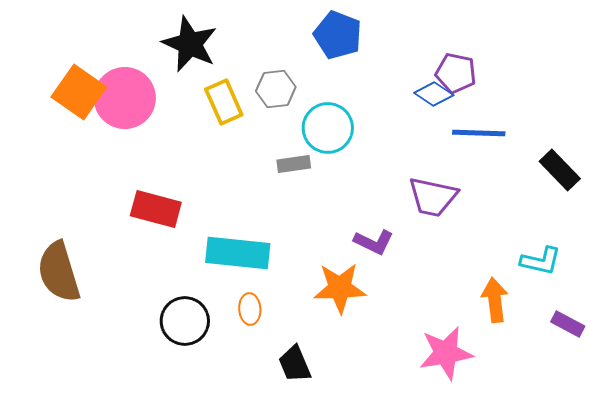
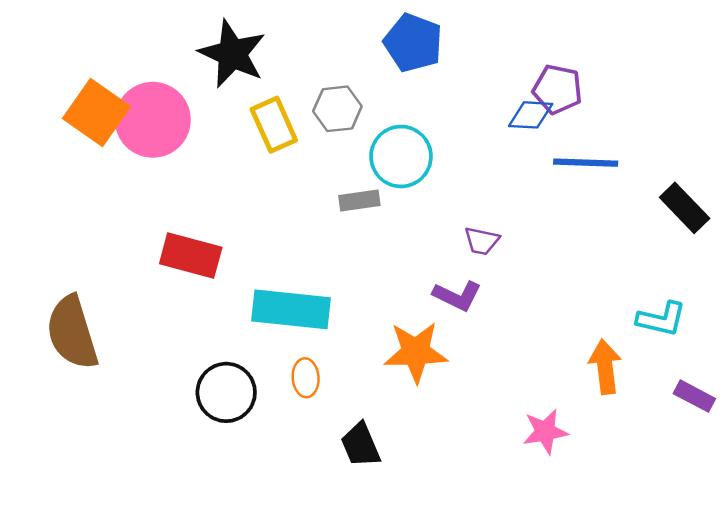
blue diamond: (434, 94) -> (531, 115), turned -30
purple trapezoid: (433, 197) -> (482, 241), moved, size x0.6
pink star: (446, 353) -> (545, 432), size x0.7

